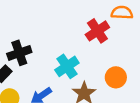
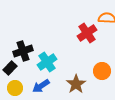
cyan cross: (67, 66) -> (47, 62), moved

